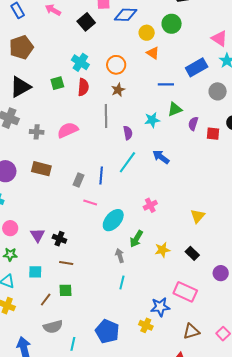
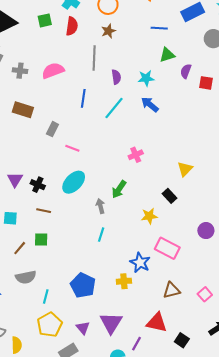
cyan star: (152, 120) -> (146, 78), moved
blue line: (101, 175) -> (83, 98), moved
gray rectangle: (79, 180) -> (52, 129), moved
cyan ellipse: (113, 220) -> (74, 182), moved
yellow star: (162, 250) -> (149, 216), moved
black rectangle: (192, 253) -> (170, 196), moved
blue star: (160, 307) -> (140, 263), turned 30
yellow cross: (146, 325) -> (124, 281), turned -32

